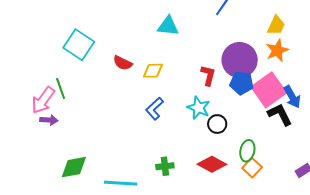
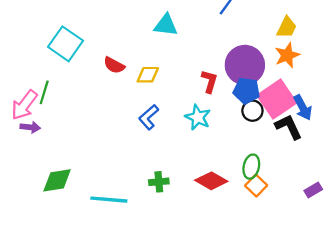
green line: (61, 89) -> (44, 92), turned 35
black circle: (217, 124) -> (252, 111), moved

